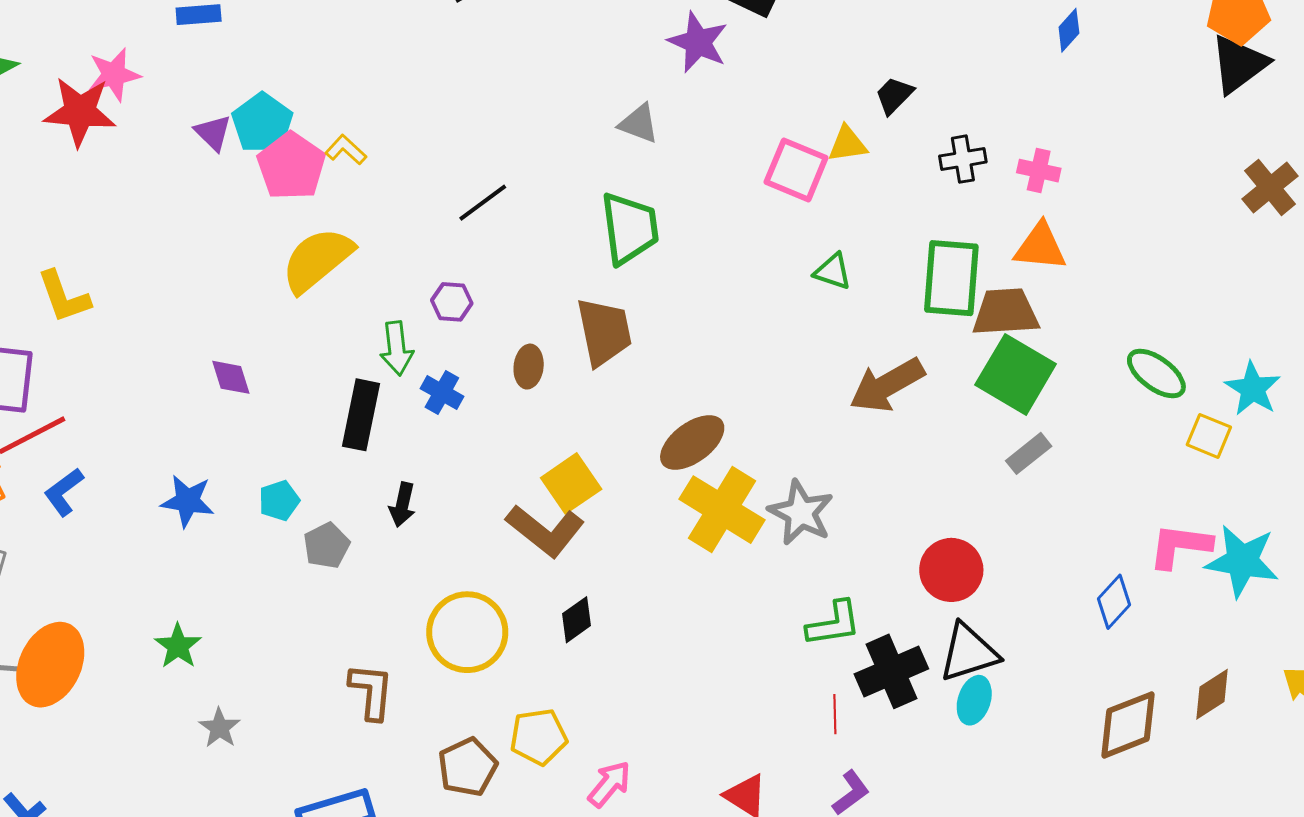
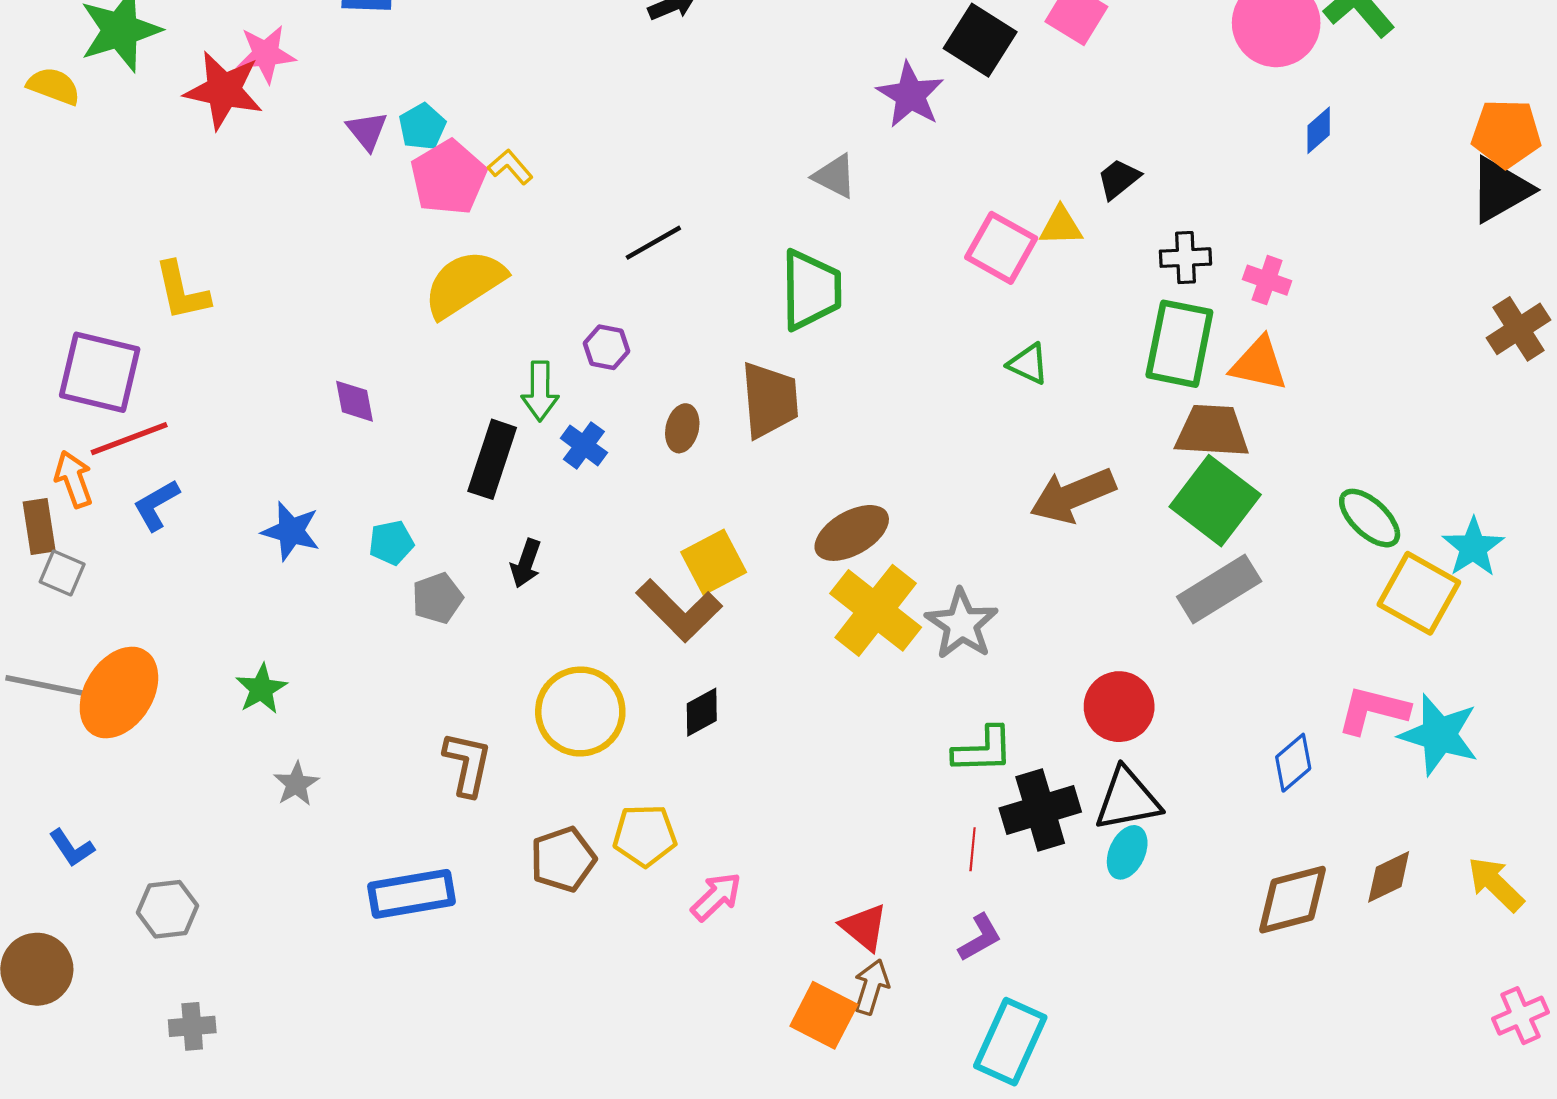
cyan pentagon: (262, 123) -> (422, 127), size x0.7
green rectangle: (951, 278) -> (1179, 344), moved
yellow square: (1209, 436) -> (1419, 593), size x1.6
gray rectangle: (1029, 453) -> (1219, 589), size x1.6

